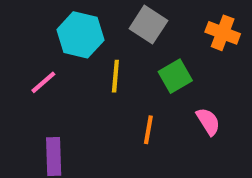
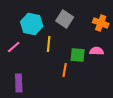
green square: (175, 76) -> (78, 55), moved, turned 35
pink semicircle: (208, 121) -> (97, 51), moved, turned -56

